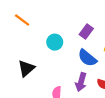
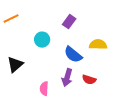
orange line: (22, 20) -> (11, 19), turned -63
purple rectangle: (86, 32) -> (69, 22), moved

